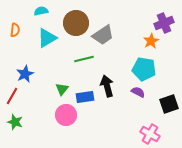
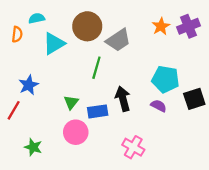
cyan semicircle: (41, 11) -> (37, 18), moved
orange star: (151, 41) -> (161, 26), moved
green line: (84, 59) -> (96, 68), turned -60
black square: (169, 104) -> (194, 99), moved
green star: (15, 122) -> (33, 147), moved
pink cross: (150, 134) -> (133, 147), moved

